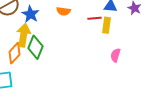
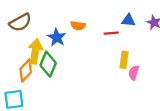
blue star: (30, 14) -> (57, 37), moved
yellow rectangle: (106, 25) -> (124, 60), moved

